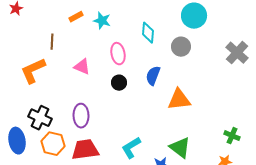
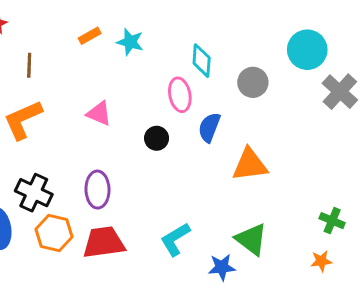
cyan circle: (194, 16) -> (307, 50), moved
brown line: (52, 42) -> (29, 65), moved
pink ellipse: (118, 54) -> (180, 95), moved

